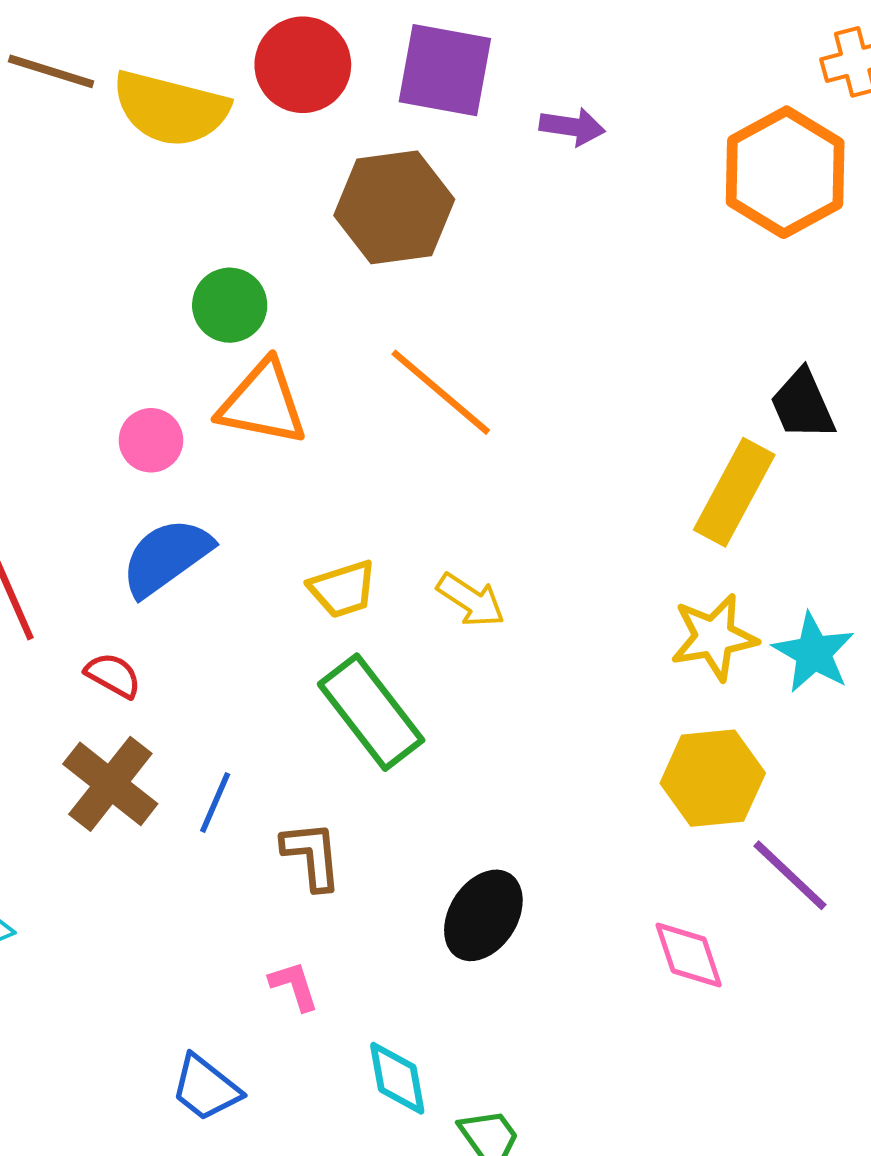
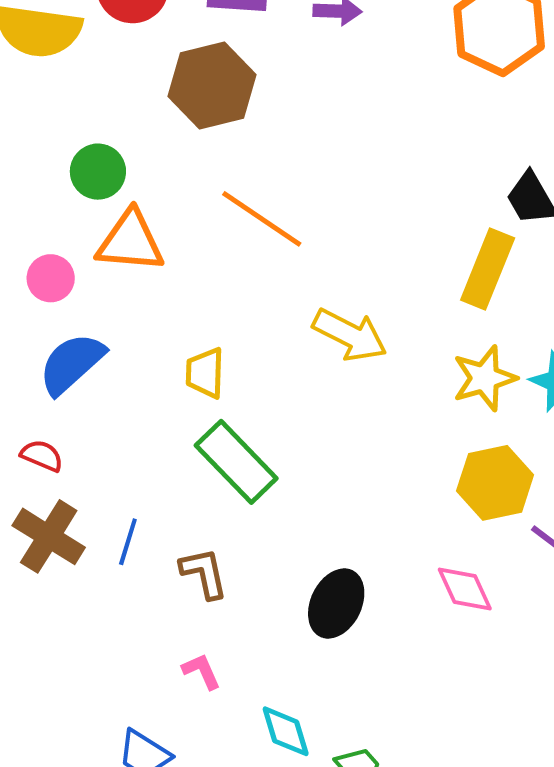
yellow trapezoid: (343, 589) -> (205, 373), turned 116
yellow arrow: (471, 600) -> (350, 335), moved, size x1.4
pink diamond: (689, 955) -> (465, 589), moved

